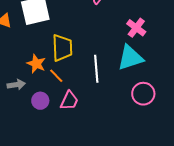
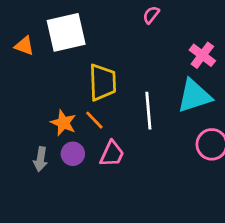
orange star: (36, 64) -> (63, 123), moved
gray arrow: (16, 85) -> (40, 159), moved, turned 108

